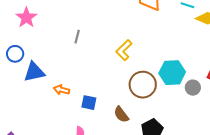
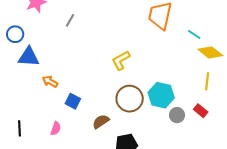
gray line: (77, 37) -> (70, 20), moved
brown semicircle: (121, 114) -> (101, 121), turned 78

